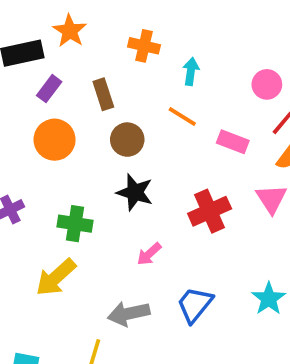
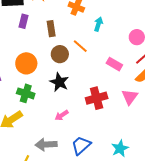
purple rectangle: (49, 89) -> (23, 21), turned -32
orange line: (182, 116) -> (80, 46), moved
orange circle: (55, 140) -> (26, 63), moved

